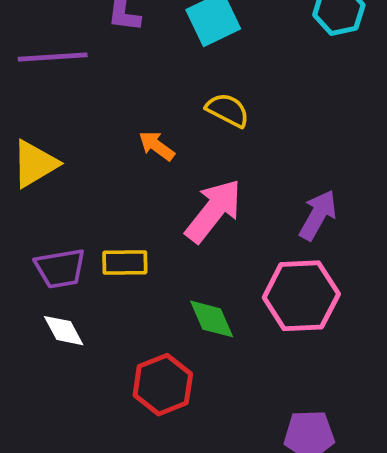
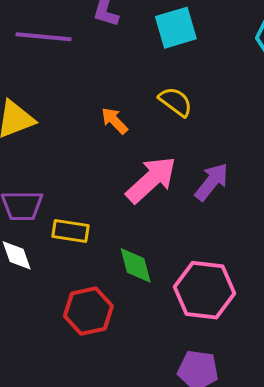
purple arrow: (318, 215) -> (212, 182), moved
yellow rectangle: (125, 263) -> (70, 231), moved
pink hexagon: (301, 296) -> (204, 290), moved

